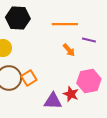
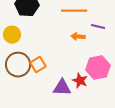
orange arrow: (69, 50) -> (78, 37), turned 136

